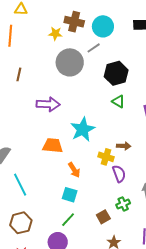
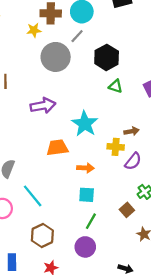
orange arrow: (74, 170) -> (85, 168), turned -42
purple semicircle: (119, 174) -> (133, 161), turned 72

